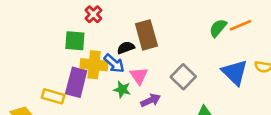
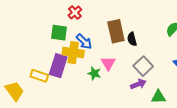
black semicircle: (126, 48) -> (132, 39), moved, turned -88
blue arrow: (114, 64) -> (84, 41), moved
purple arrow: (151, 100) -> (138, 84), moved

